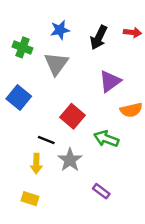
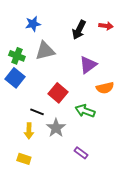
blue star: (60, 30) -> (33, 24), moved
green cross: (22, 47) -> (17, 56), moved
gray triangle: (56, 64) -> (45, 51), turned 40

